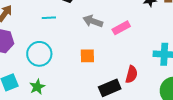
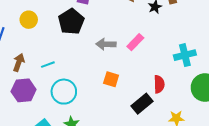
cyan line: (49, 18) -> (48, 65), moved
orange square: (87, 56) -> (111, 79), turned 35

